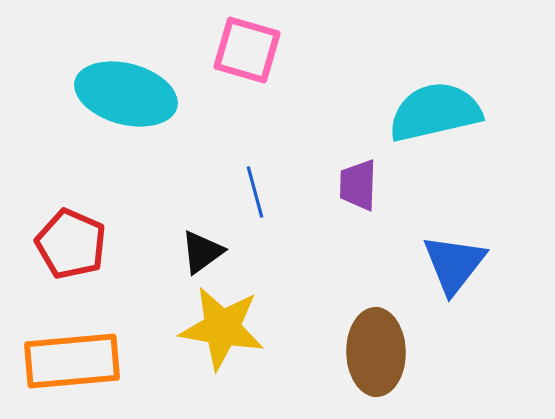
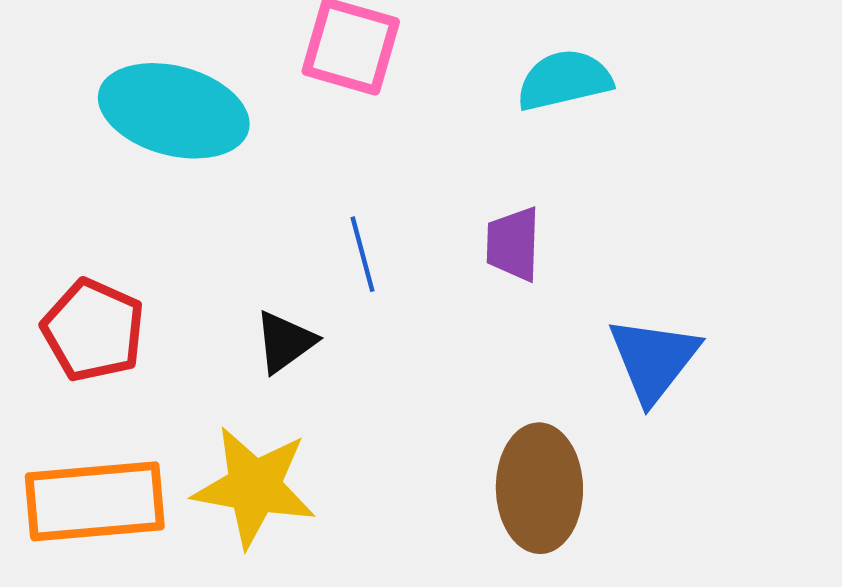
cyan semicircle: (435, 112) -> (564, 80), moved, size x0.7
yellow star: (222, 328) -> (254, 487), moved

